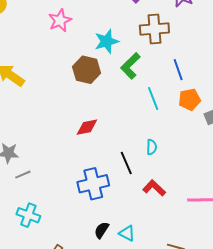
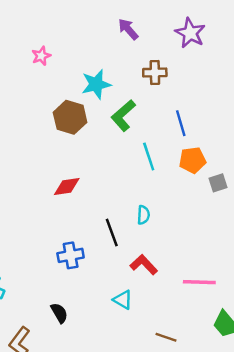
pink star: (60, 20) -> (41, 56), size x0.7
brown cross: (154, 29) -> (155, 73), size x0.7
blue cross: (93, 184) -> (71, 255), size x0.7
black semicircle: (102, 230) -> (59, 313), moved, turned 114
cyan triangle: (127, 233) -> (123, 300), moved

